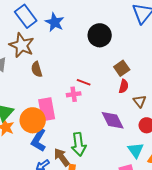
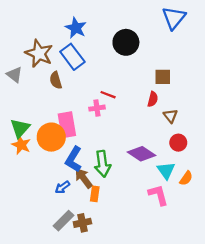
blue rectangle: (26, 16) -> (72, 57), moved
brown square: (122, 68) -> (163, 77), moved, turned 35
purple diamond: (113, 120) -> (142, 154), moved, turned -30
blue L-shape: (39, 140) -> (74, 159), moved

